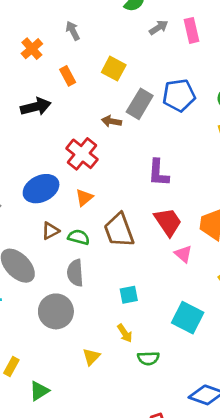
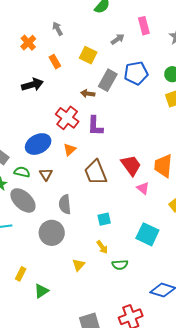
gray arrow: (159, 27) -> (118, 39), moved
purple L-shape: (158, 173) -> (95, 126), moved
brown triangle: (50, 231) -> (46, 174), turned -32
green semicircle: (79, 237) -> (22, 172), moved

